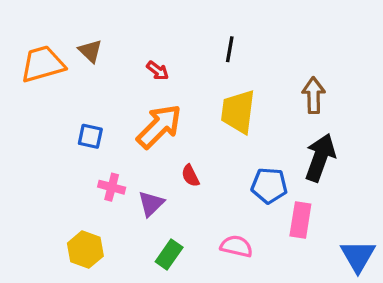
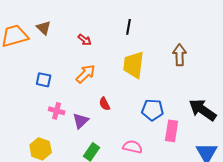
orange arrow: (159, 126) -> (86, 74), size x0.7
black arrow: (320, 158) -> (203, 110), moved, turned -76

